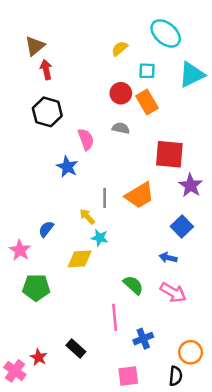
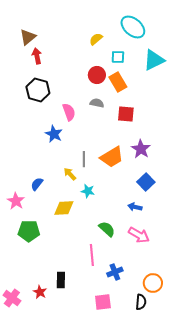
red square: (169, 154) -> (126, 114), moved, size x0.7
purple star: (191, 185) -> (141, 149), moved
cyan star: (100, 238) -> (88, 191), moved
black rectangle: (76, 349) -> (61, 280), turned 49
red star: (39, 357) -> (40, 292), moved

